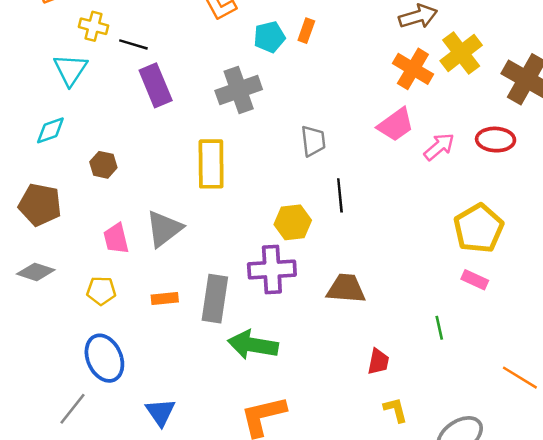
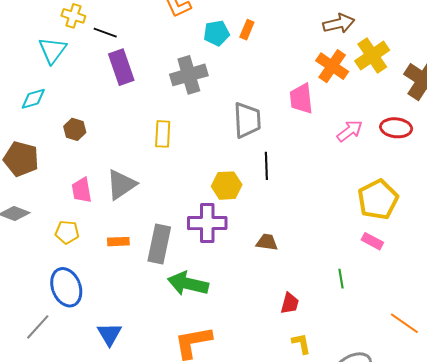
pink trapezoid: (396, 125) -> (301, 99), moved, turned 116
gray trapezoid: (313, 141) -> (247, 120), size x1.4
yellow rectangle: (211, 164) -> (163, 134), size x0.7
brown trapezoid: (346, 289) -> (267, 242), size x0.7

